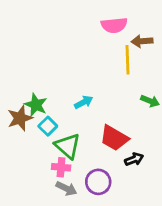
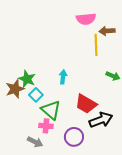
cyan arrow: (84, 102) -> (63, 77), turned -56
black arrow: (134, 159) -> (101, 120), size x1.6
gray arrow: (66, 189) -> (35, 142), moved

